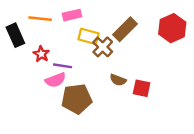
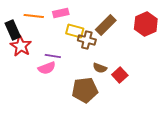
brown cross: (103, 47) -> (87, 40), turned -30
red star: (41, 54) -> (21, 46), moved, size x1.5
red square: (142, 88) -> (120, 75), turned 35
brown pentagon: (77, 99) -> (85, 90), moved

